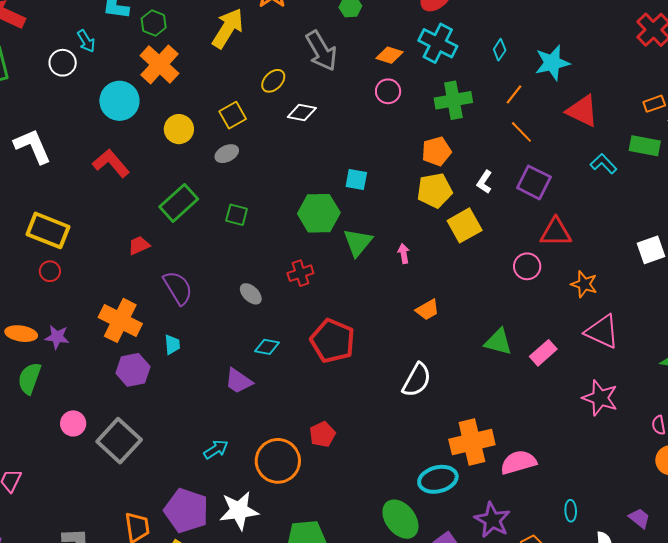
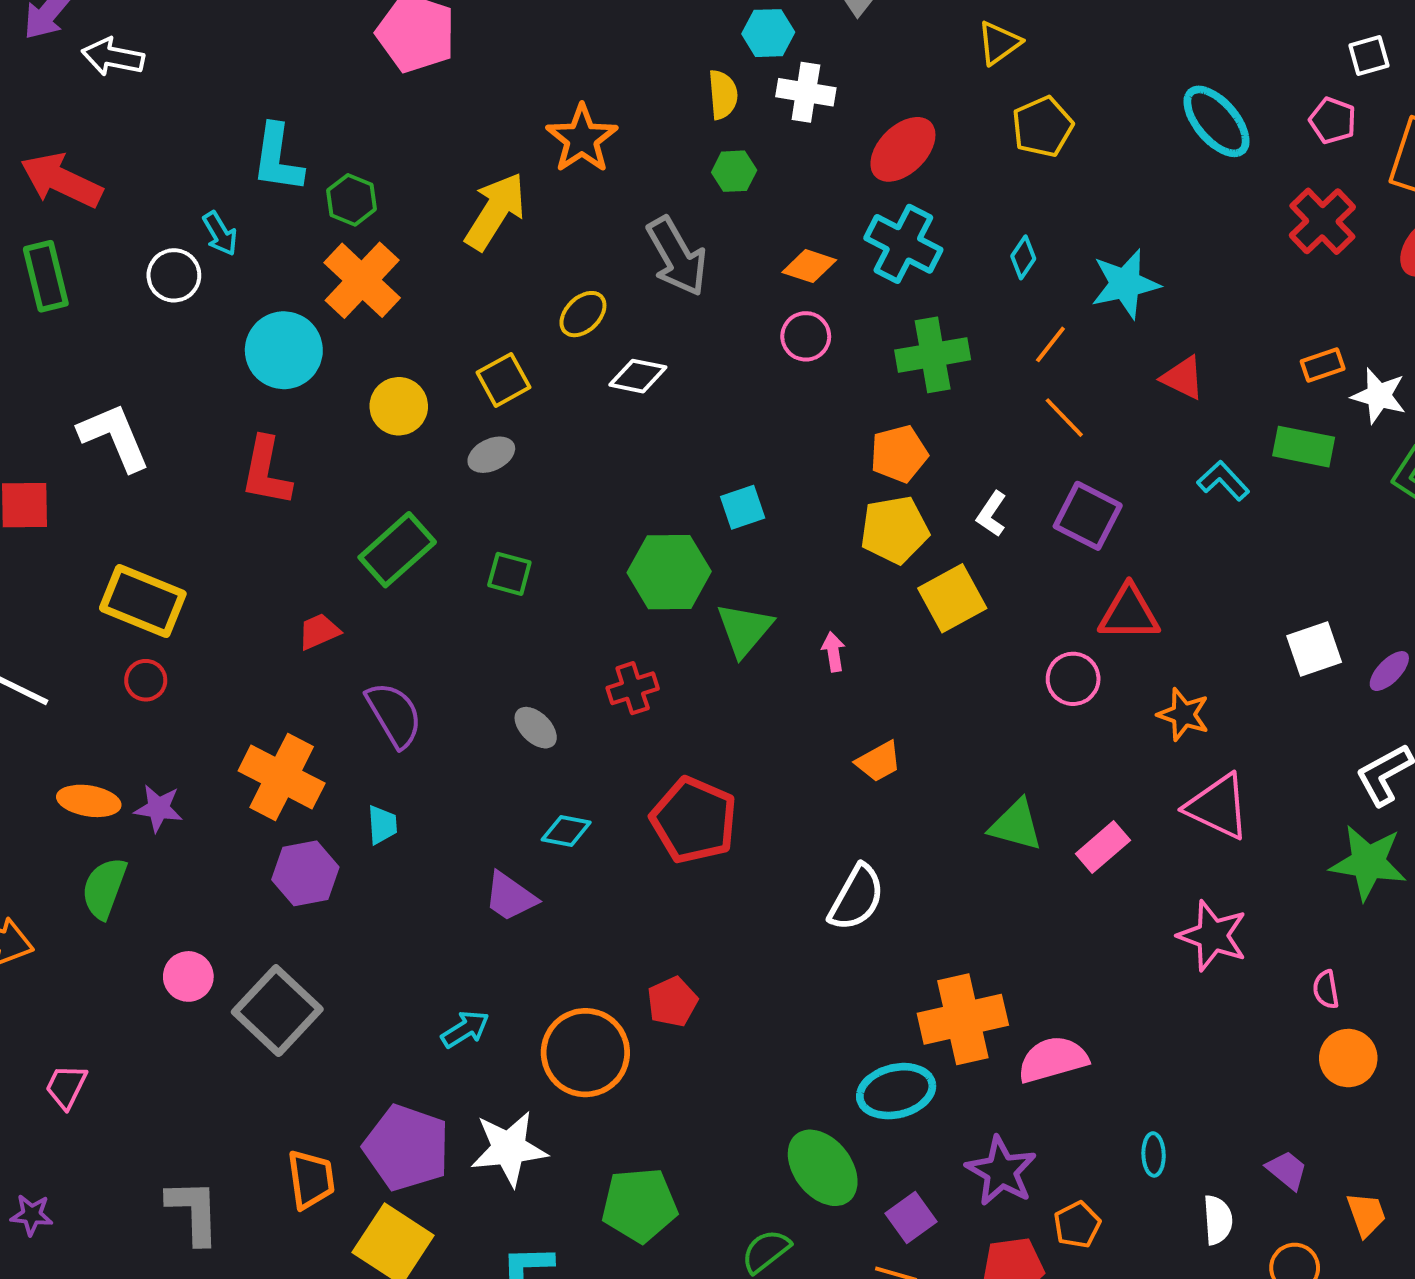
red triangle: (582, 111) -> (1183, 378), size x0.7
red L-shape: (111, 163) -> (266, 471), turned -129
cyan square: (356, 180) -> (743, 507), turned -30

